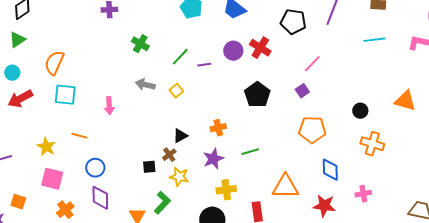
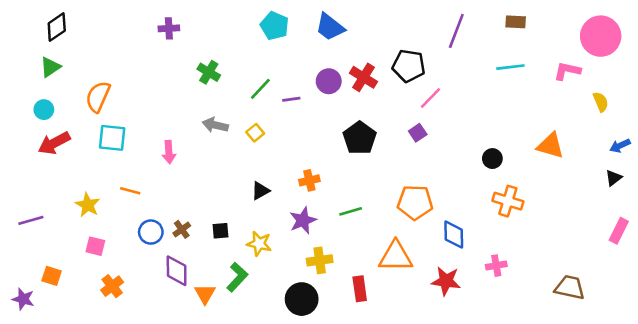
black pentagon: (293, 22) -> (409, 66), moved
orange pentagon: (312, 130) -> (415, 202), moved
brown cross: (169, 155) -> (182, 229), moved
pink square: (52, 179) -> (95, 246), size x0.7
purple diamond: (100, 198) -> (177, 271), moved

